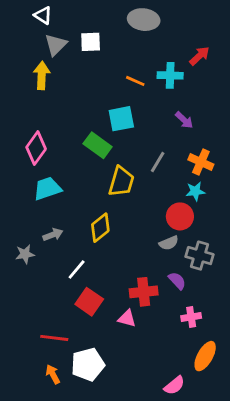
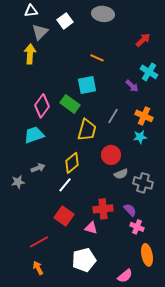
white triangle: (43, 15) -> (31, 11), turned -40
white square: (91, 42) -> (65, 21), moved, turned -35
cyan cross: (170, 75) -> (149, 72), moved, turned 30
pink diamond: (36, 148) -> (42, 106), moved
red circle: (180, 216) -> (111, 155), moved
white line: (77, 270) -> (65, 185), moved
purple semicircle: (177, 281) -> (130, 210), moved
pink cross: (191, 317) -> (137, 227), turned 32
red line: (54, 338) -> (39, 242), turned -36
orange ellipse: (205, 356) -> (147, 255), turned -40
white pentagon: (88, 364) -> (84, 260), moved

